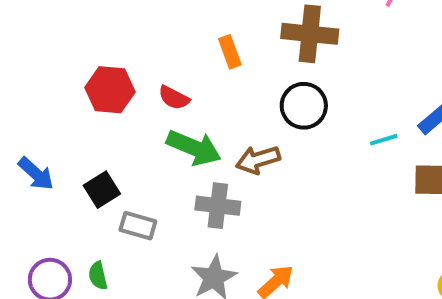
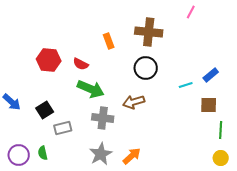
brown arrow: (258, 160) -> (134, 102), moved
gray rectangle: (138, 226) -> (63, 128), turned -30

